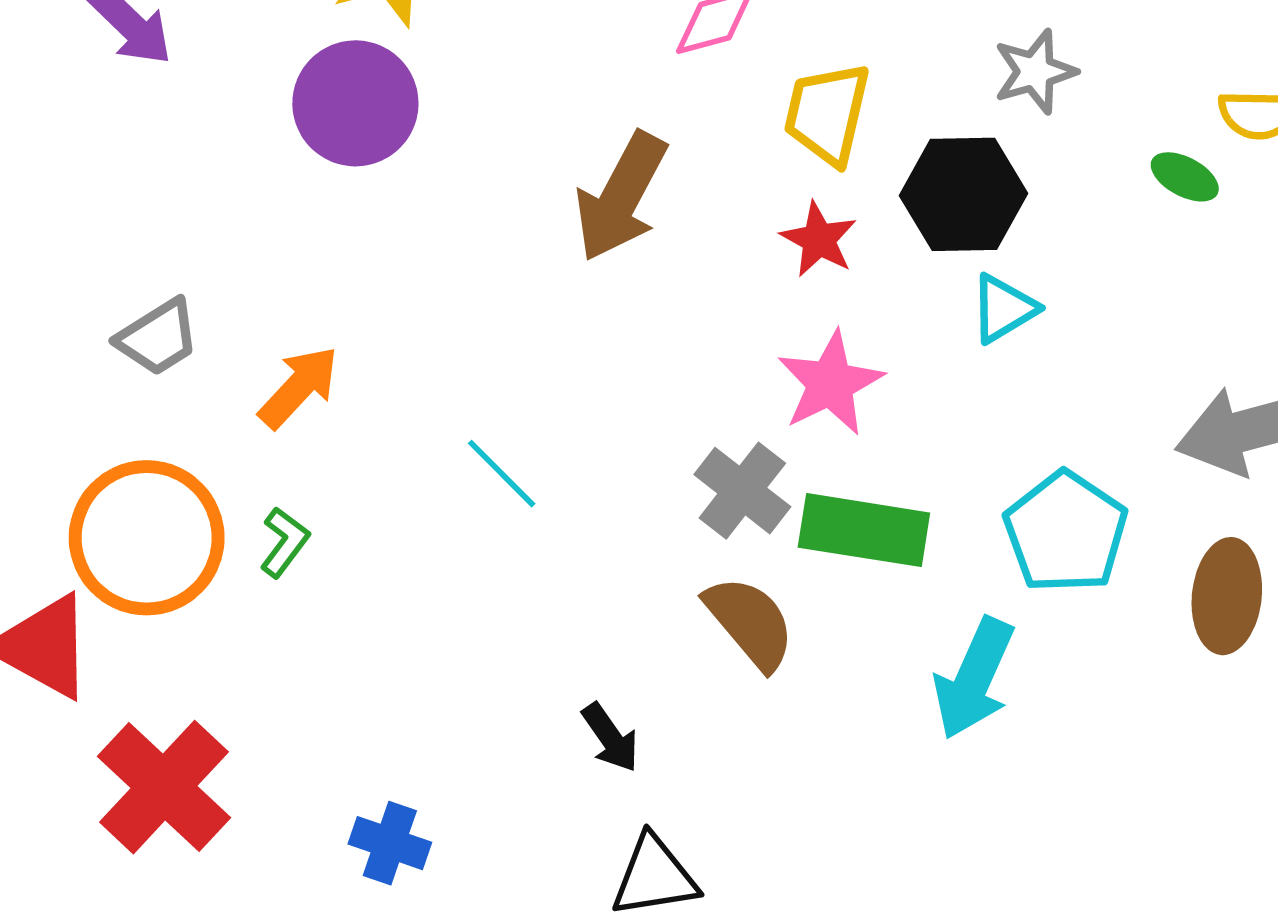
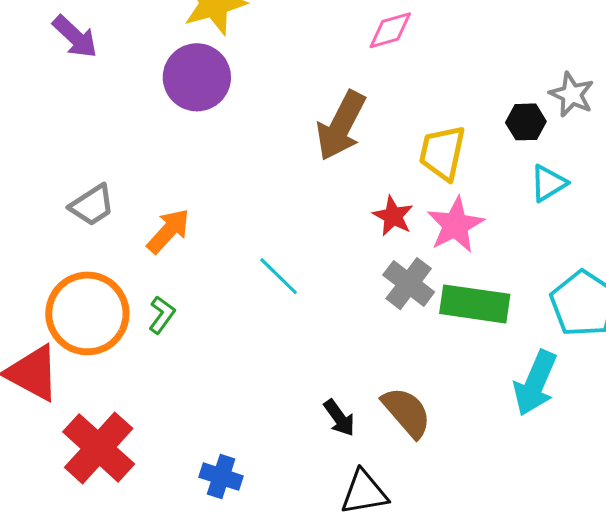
gray star: (1035, 72) -> (572, 94), moved, turned -30
yellow trapezoid: (827, 114) -> (442, 153), moved
black hexagon: (963, 194) -> (526, 122), size x0.6
red star: (819, 240) -> (393, 216), moved
brown semicircle: (750, 623) -> (407, 412), moved

